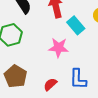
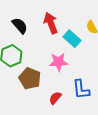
brown pentagon: (16, 76) -> (30, 78), moved

